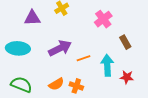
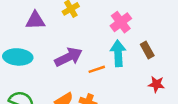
cyan arrow: (107, 65) -> (118, 53), moved
red star: (127, 77) -> (156, 84), moved

